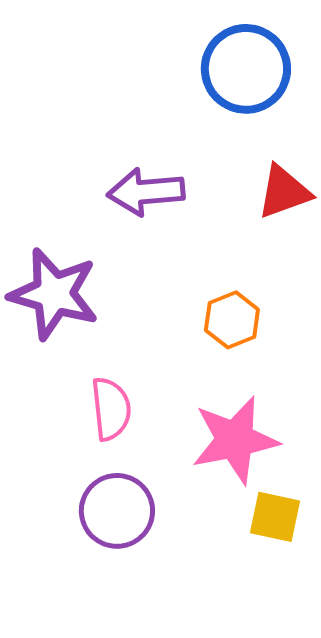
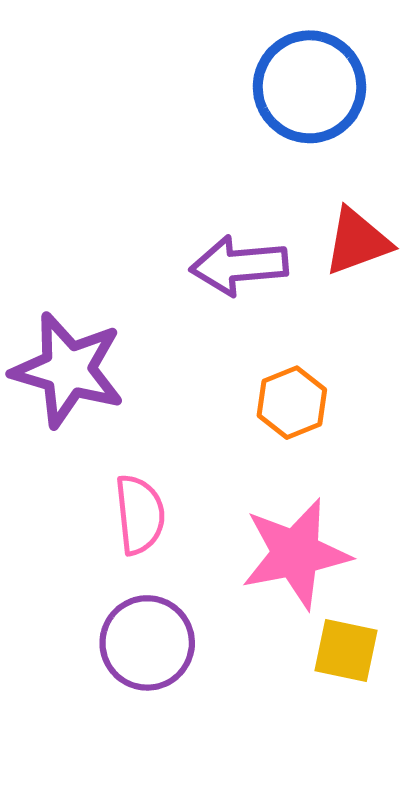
purple arrow: (146, 192) -> (239, 265), moved

